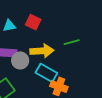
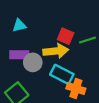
red square: (33, 22) -> (66, 36), moved

